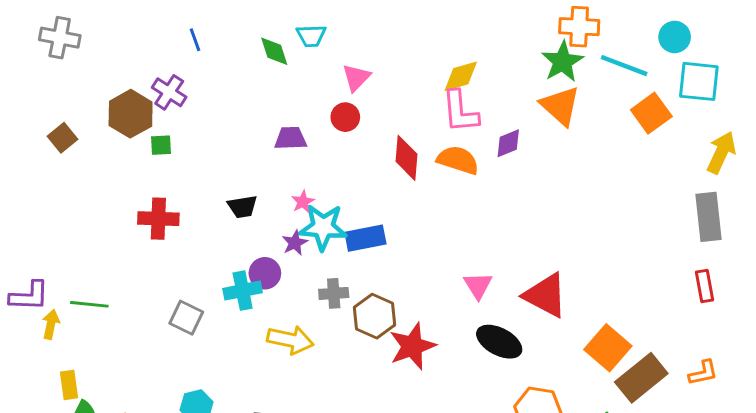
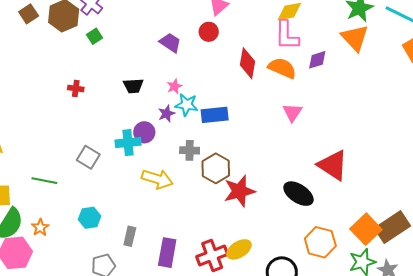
brown square: (63, 138) -> (29, 14), moved
purple trapezoid: (291, 138) -> (170, 43), turned 30
green square: (161, 145) -> (95, 36), moved, turned -35
red cross: (158, 219) -> (76, 89), size x0.6
cyan star: (323, 227) -> (187, 105), size x0.7
pink triangle: (478, 285) -> (292, 112), moved
green line: (89, 304) -> (44, 181), moved
orange square: (608, 348) -> (366, 229), moved

